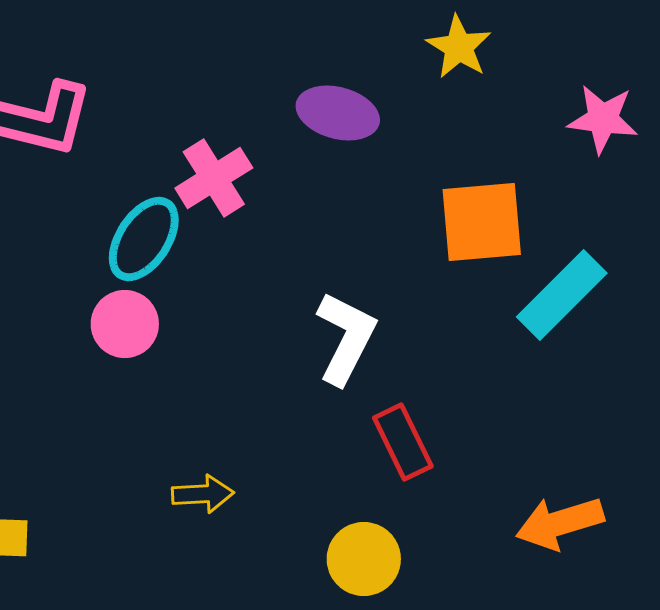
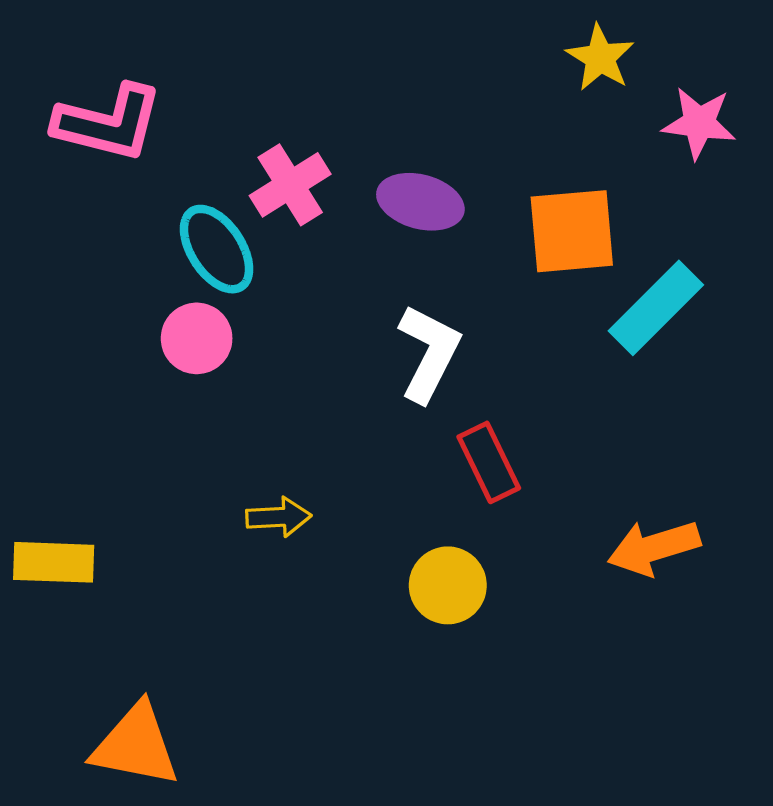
yellow star: (459, 47) -> (600, 58), moved
purple ellipse: (338, 113) -> (420, 202), moved
cyan ellipse: (144, 239) -> (217, 249), turned -66

